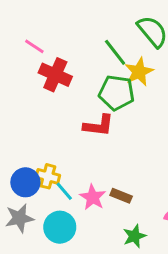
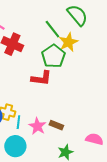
green pentagon: (117, 93) -> (53, 56), turned 30
cyan line: (64, 191) -> (18, 122), turned 48

